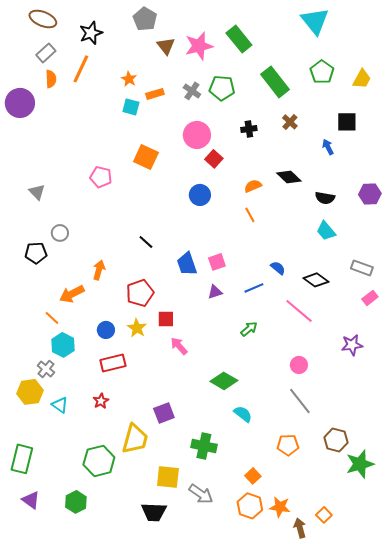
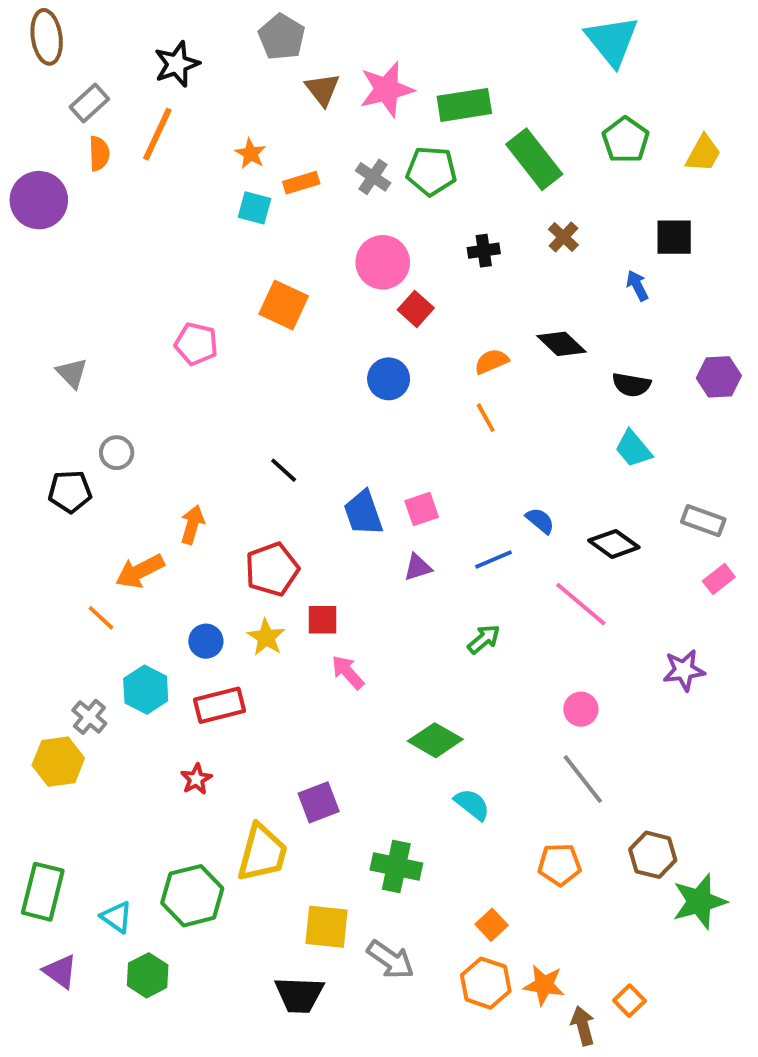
brown ellipse: (43, 19) -> (47, 37), moved, turned 60
green rectangle: (239, 39) -> (464, 105), moved, turned -60
cyan hexagon: (63, 345) -> (146, 690), moved
cyan triangle: (60, 405) -> (117, 917), moved

